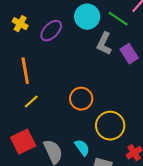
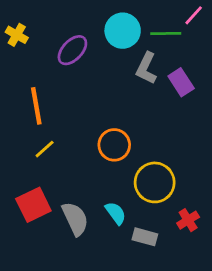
green line: (118, 19) -> (166, 33), turned -35
yellow cross: (20, 24) -> (17, 35), moved

